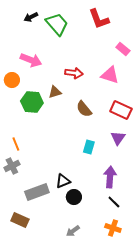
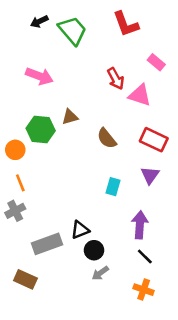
red arrow: (74, 73) -> (116, 79), moved, turned 54
orange circle: (12, 80) -> (15, 150), moved
gray arrow: (73, 231) -> (100, 273), moved

